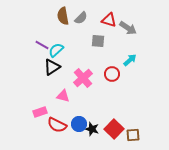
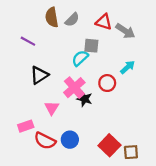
purple line: (42, 45) -> (28, 41), moved
cyan semicircle: (56, 50) -> (80, 58), moved
pink triangle: (63, 96) -> (52, 108), turned 48
black star: (92, 129) -> (85, 99), moved

